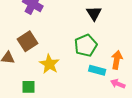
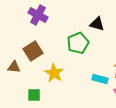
black triangle: (94, 13) -> (97, 24), turned -42
green pentagon: (86, 45) -> (78, 43), moved

